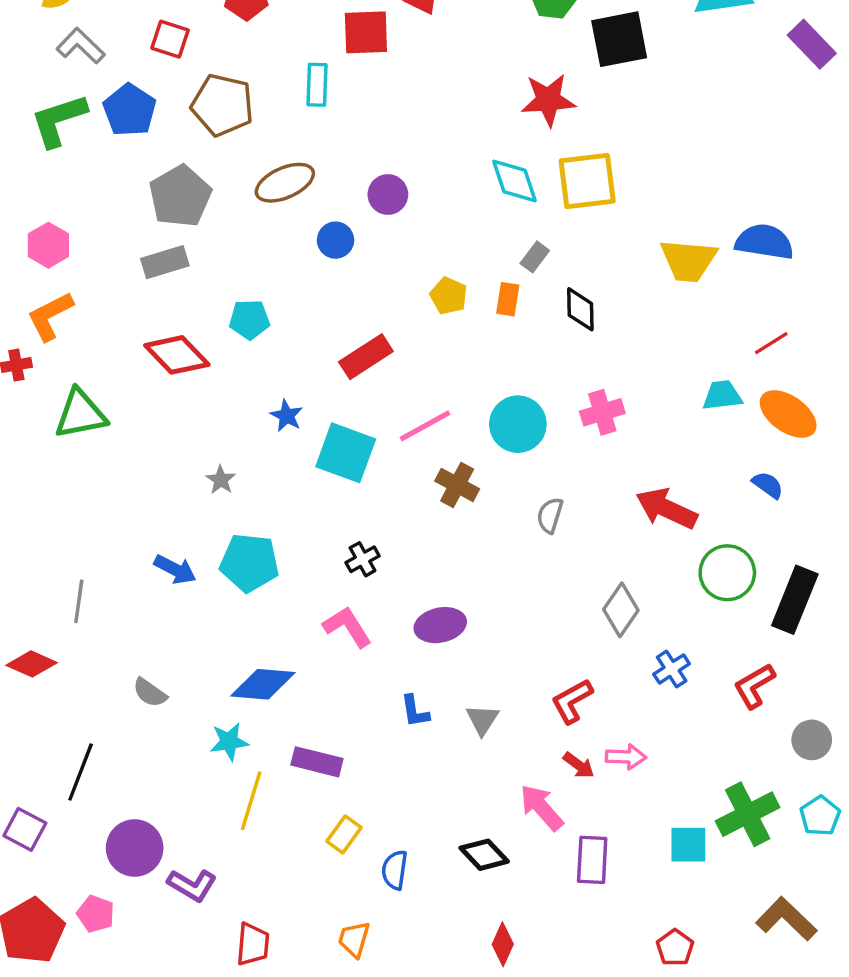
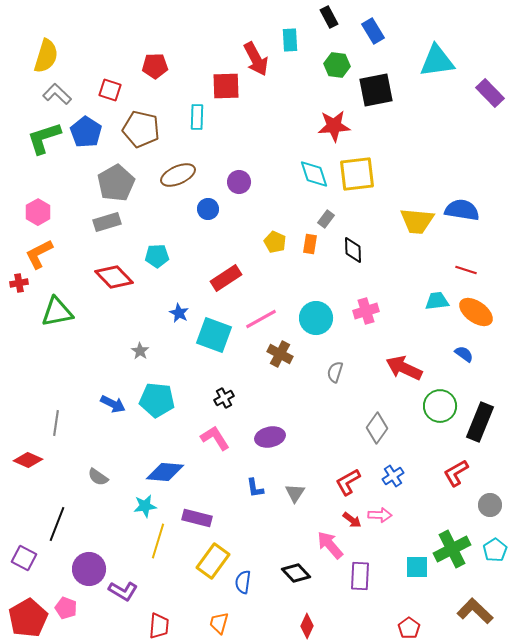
red line: (771, 343) -> (466, 270), turned 50
blue cross: (672, 669) -> (393, 476), moved
yellow rectangle: (344, 834) -> (213, 561), size x1.6

